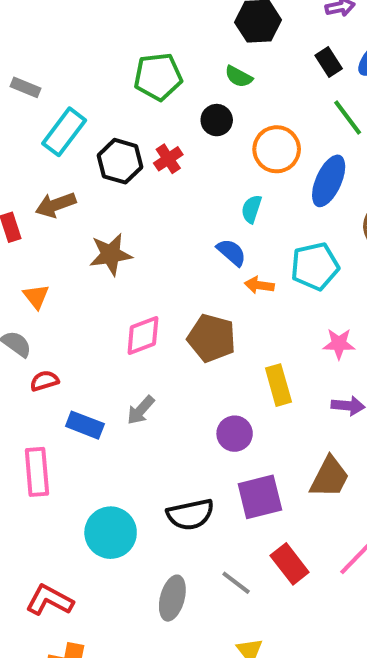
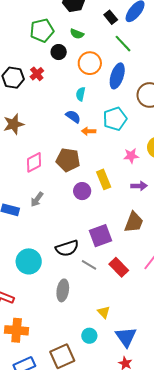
green pentagon: (158, 77) -> (42, 30), moved
green semicircle: (239, 77) -> (77, 34), moved
purple circle: (235, 434) -> (82, 191), moved
gray line: (236, 583) -> (89, 265), moved

